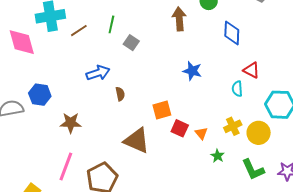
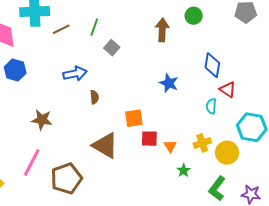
blue diamond: (232, 33) -> (212, 65), moved
blue hexagon: (40, 95) -> (15, 70), moved
red square: (180, 128) -> (149, 139), turned -30
green L-shape: (253, 170) -> (217, 188), turned 55

